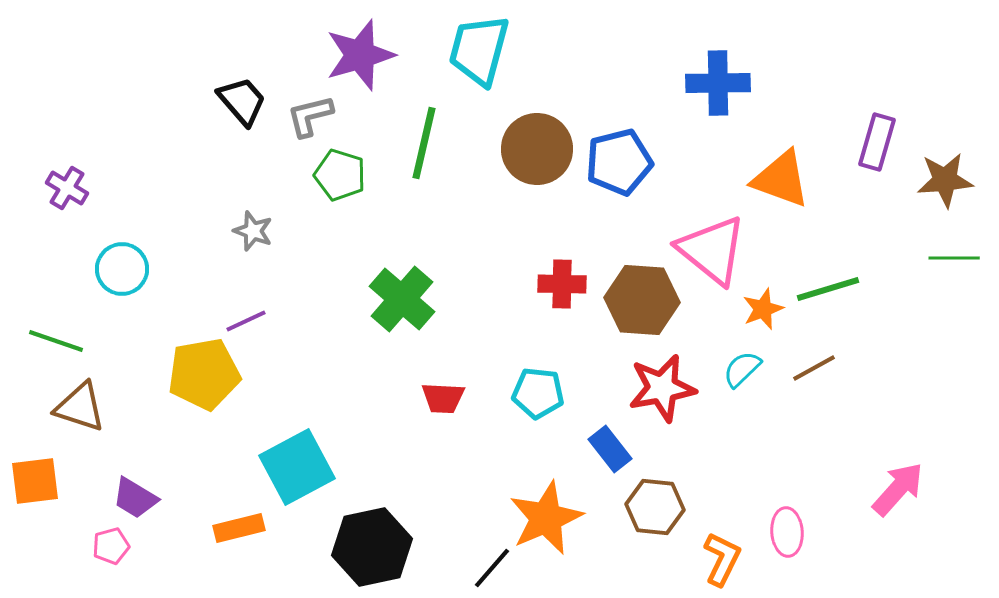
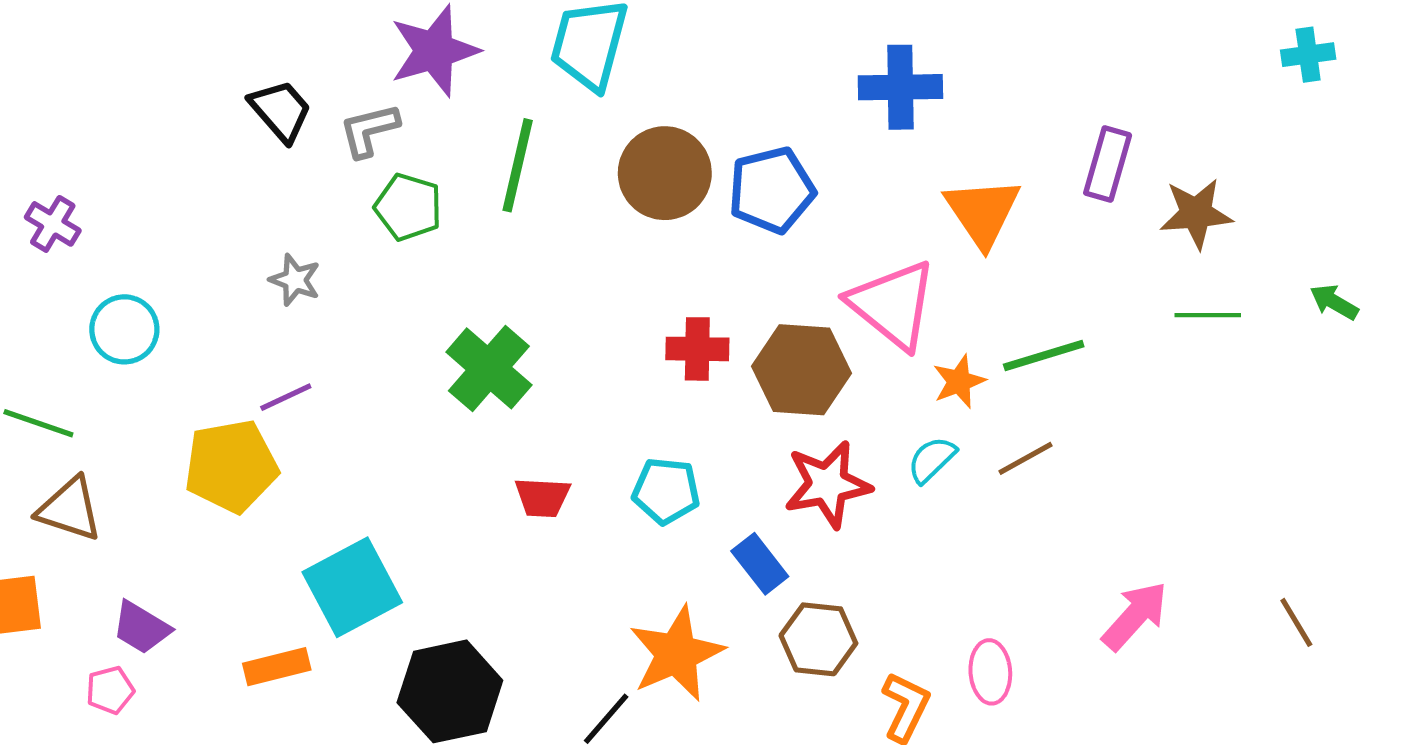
orange triangle: (781, 179) -> (983, 212), turned 36

